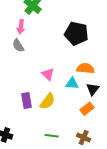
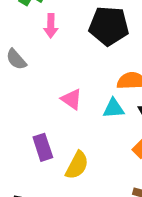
pink arrow: (21, 27) -> (51, 26), moved
yellow semicircle: (48, 101) -> (77, 165), moved

